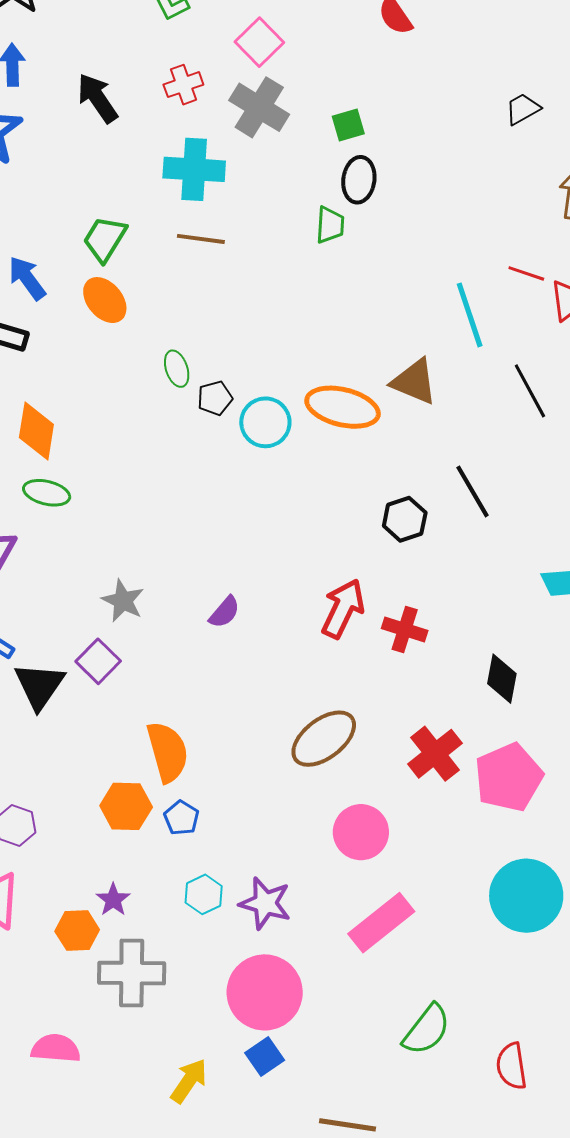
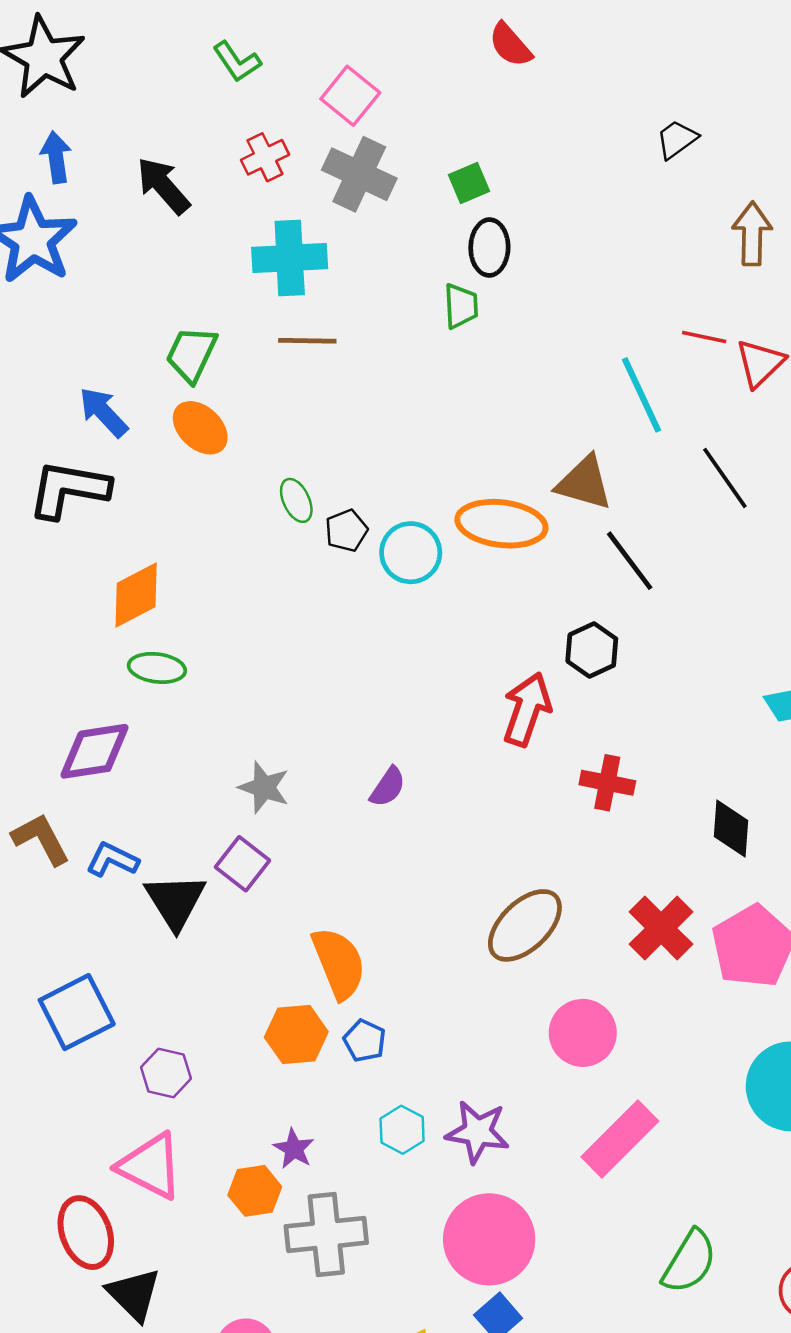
orange diamond: (36, 431) -> (136, 595), turned 60
black line: (473, 491) -> (630, 561), moved
red arrow: (343, 609) -> (527, 709), moved

